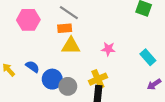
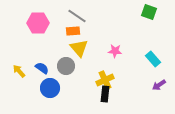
yellow triangle: (71, 46) -> (79, 48), turned 48
blue circle: (52, 79) -> (50, 88), moved
gray circle: (68, 86) -> (66, 66), moved

